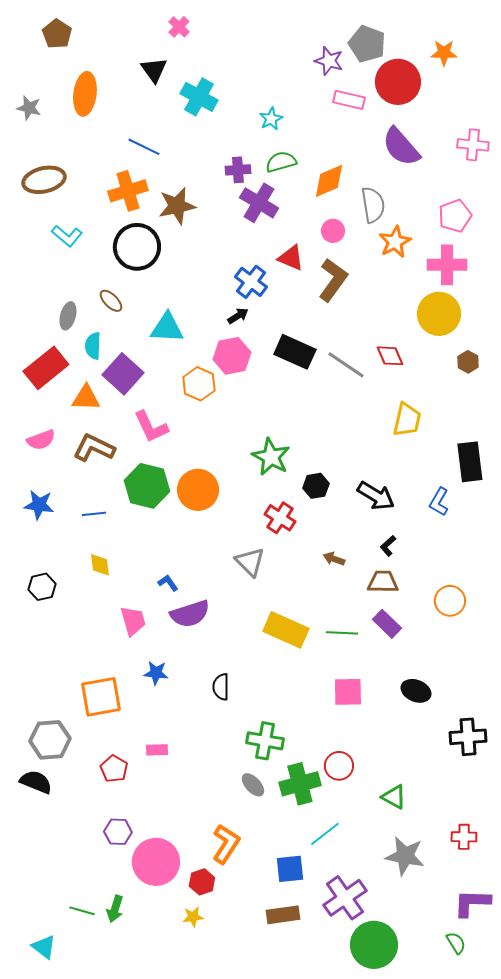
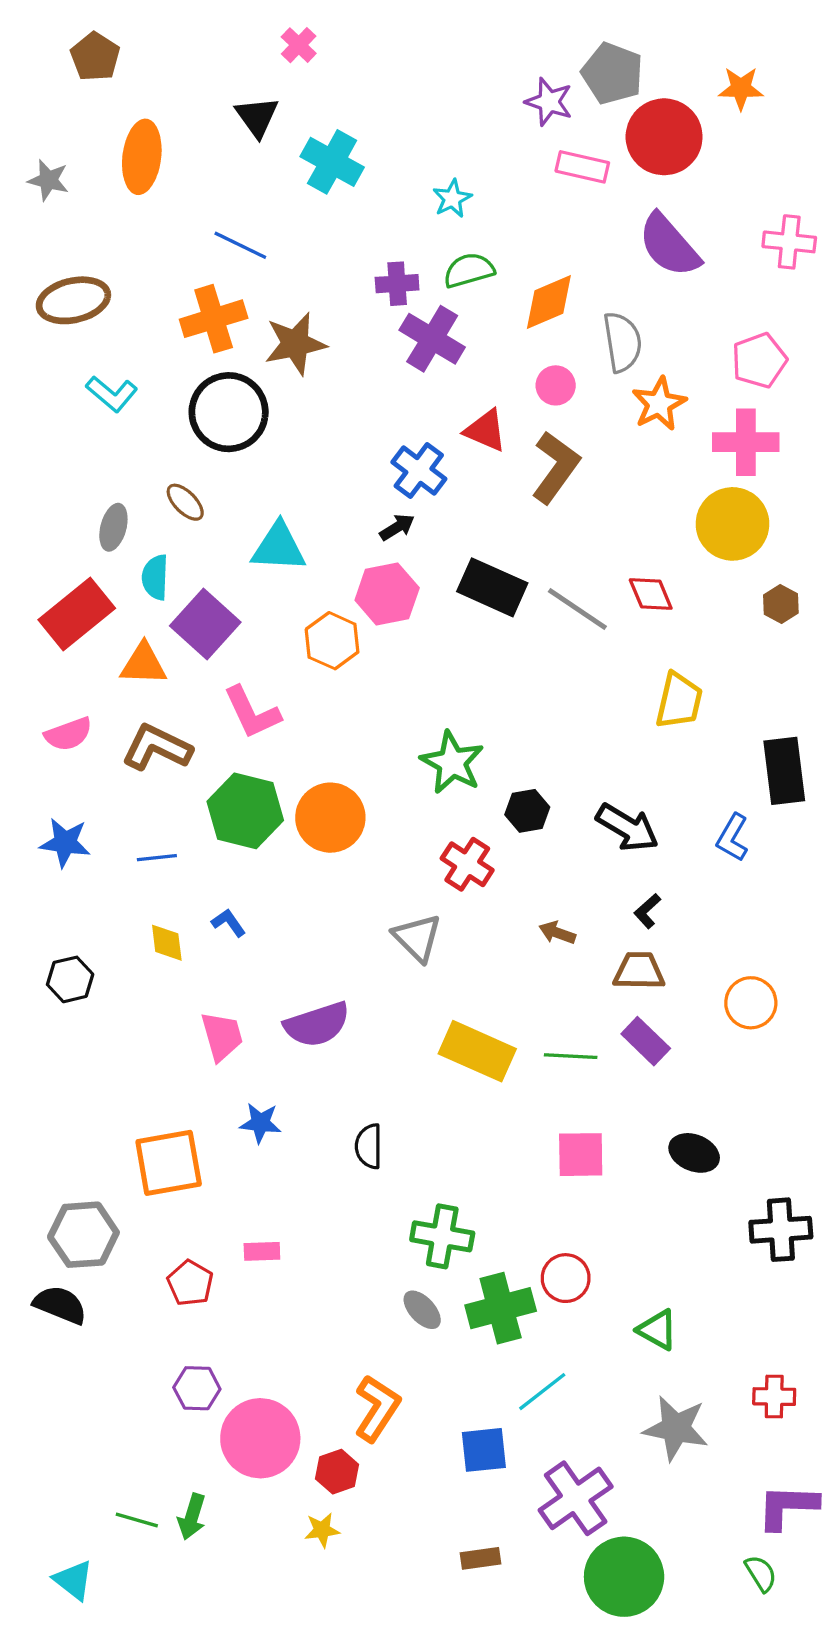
blue L-shape: (168, 583) -> (229, 923), moved
brown rectangle: (283, 915) -> (481, 1558), moved, size x0.7

